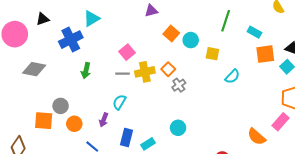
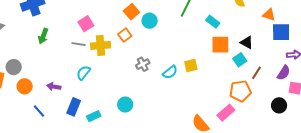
yellow square: (212, 54) -> (191, 65), moved, turned -32
orange square: (168, 69) -> (125, 35), moved
cyan semicircle: (232, 76) -> (170, 72), moved
gray cross: (179, 85) -> (143, 64), moved
cyan semicircle: (119, 102) -> (83, 73), moved
purple arrow: (104, 120) -> (54, 87), turned 72

